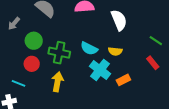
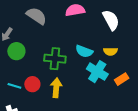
green circle: (34, 41) -> (16, 51), moved
red circle: (32, 64) -> (32, 84), moved
cyan line: (18, 83) -> (14, 86), moved

